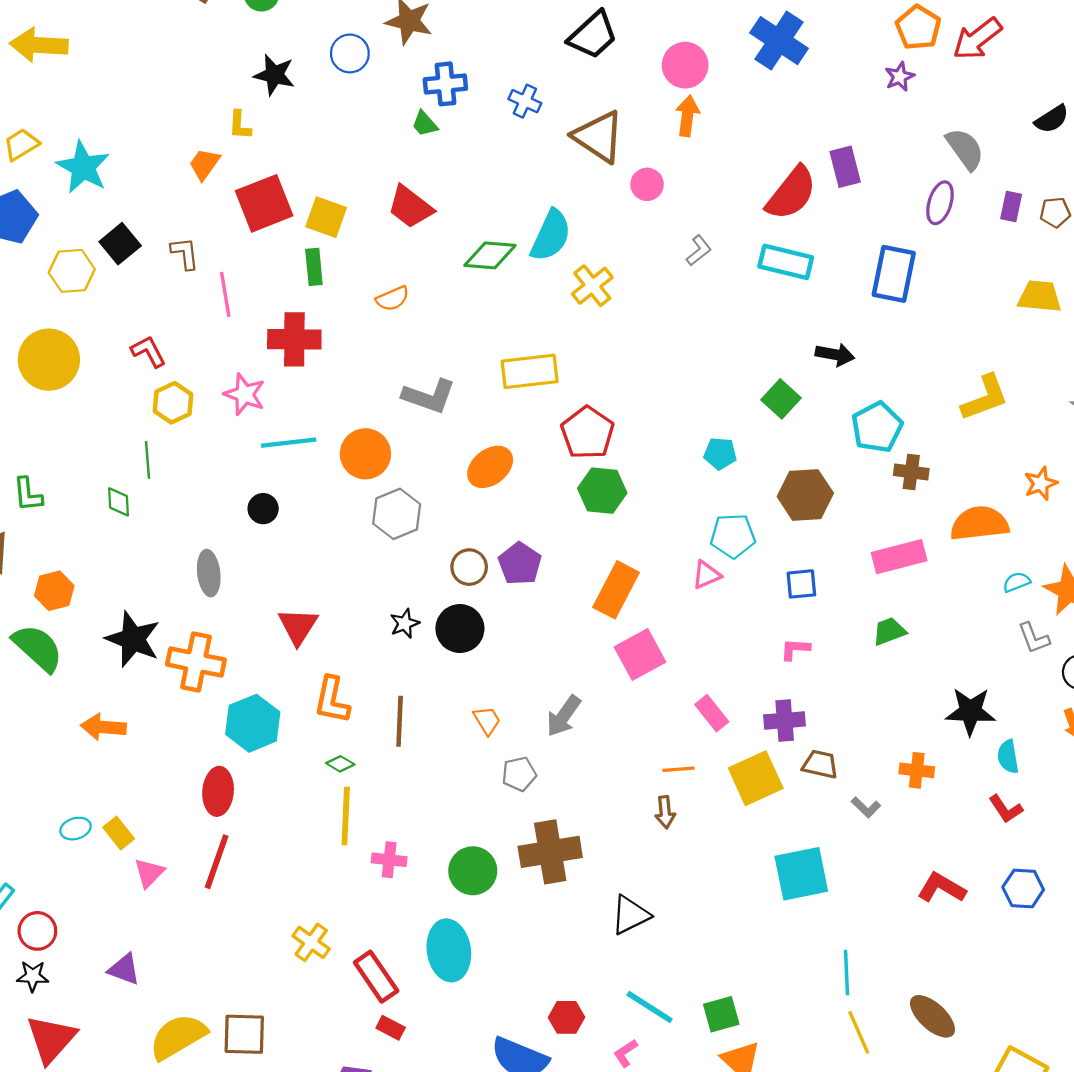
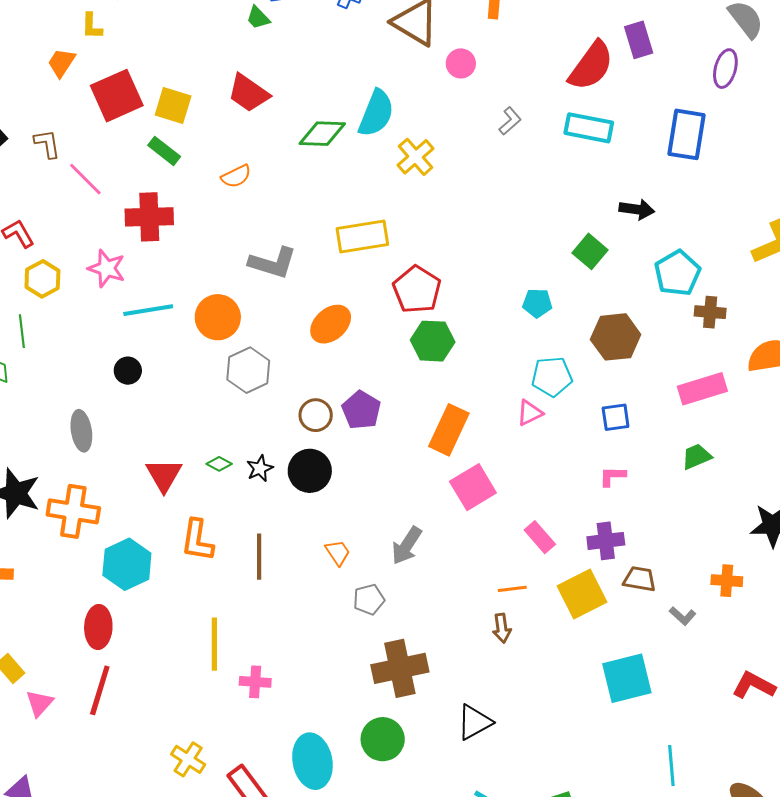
green rectangle: (314, 267) -> (164, 151), turned -44
pink line: (225, 294) -> (85, 179), turned -33
green diamond: (340, 764) -> (219, 464), moved
green circle: (473, 871) -> (383, 739), moved

